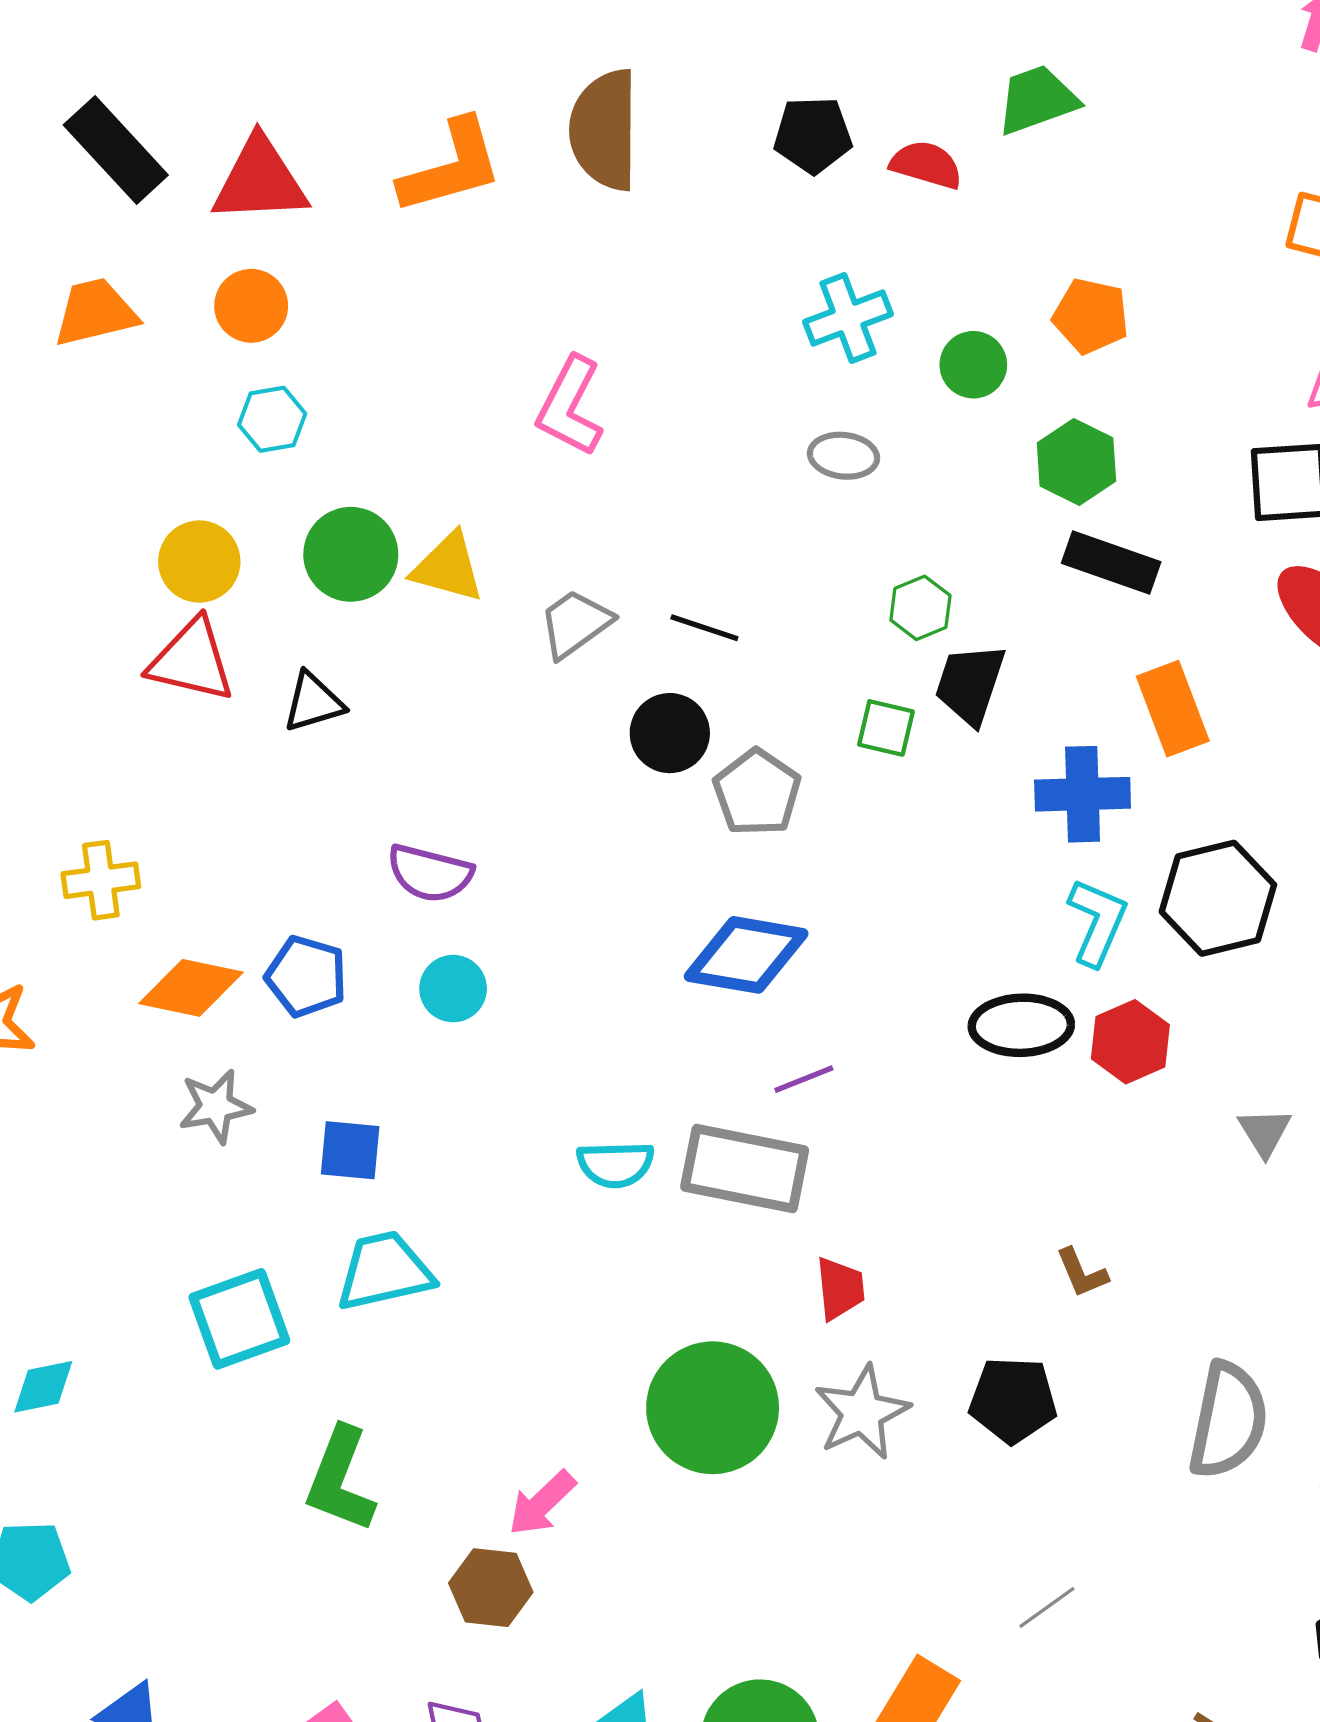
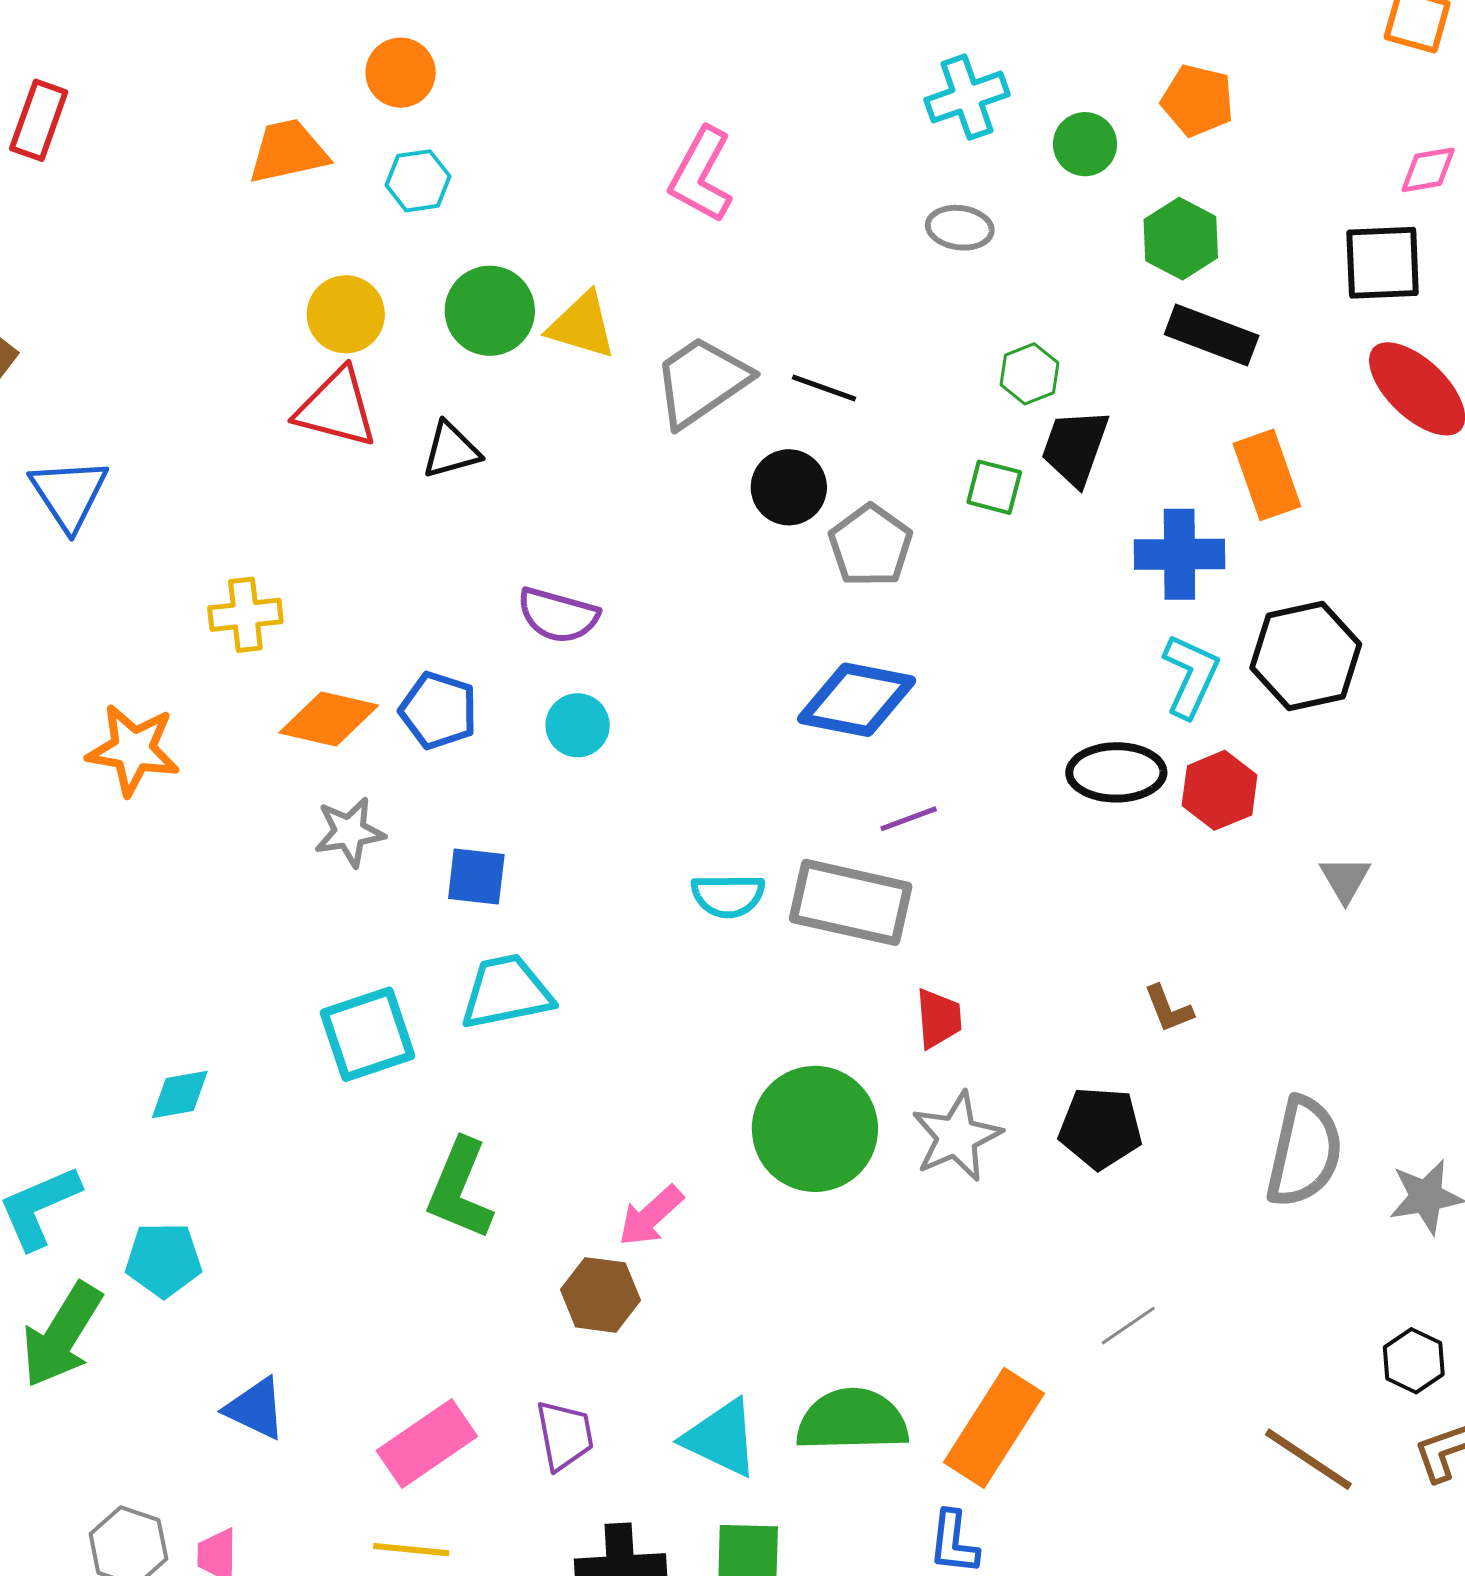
orange trapezoid: (95, 312) -> (288, 151), moved
gray trapezoid: (575, 624) -> (701, 381), size x1.4

